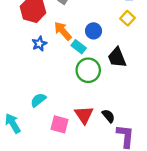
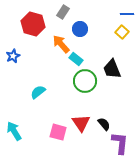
blue circle: (94, 31) -> (80, 29), moved
blue star: (39, 44) -> (13, 56), moved
cyan semicircle: (38, 100) -> (38, 92), moved

